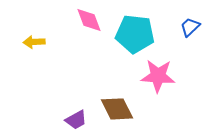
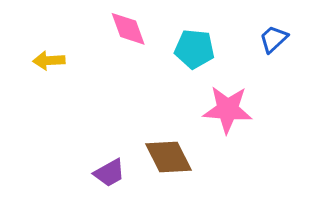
cyan pentagon: (135, 34) -> (194, 49), size x0.7

